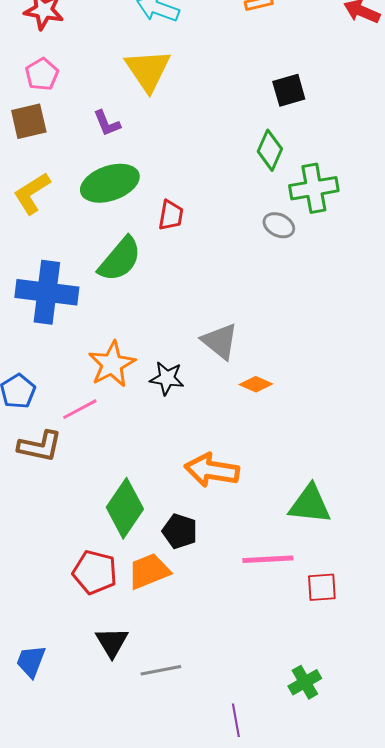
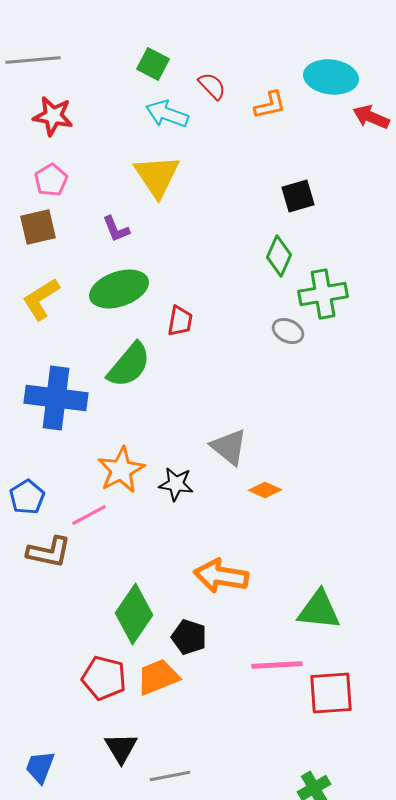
red square: (322, 587) -> (331, 693), size x1.5

